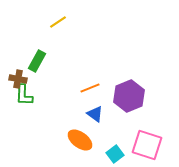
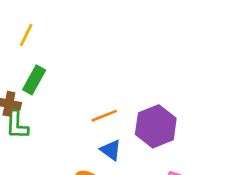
yellow line: (58, 22) -> (26, 35), moved, turned -30

